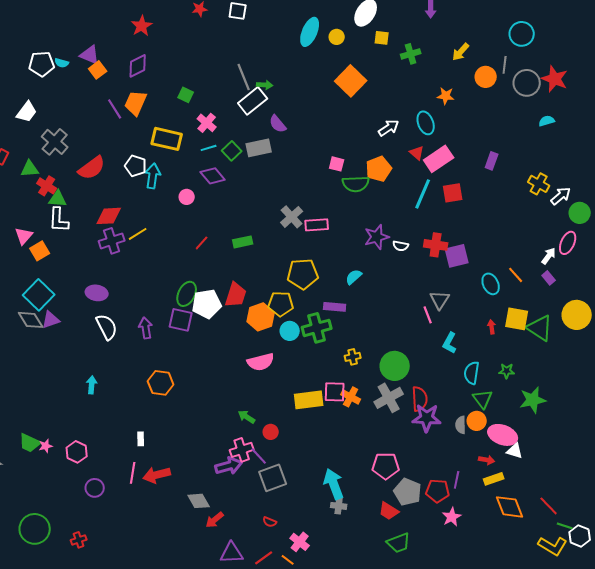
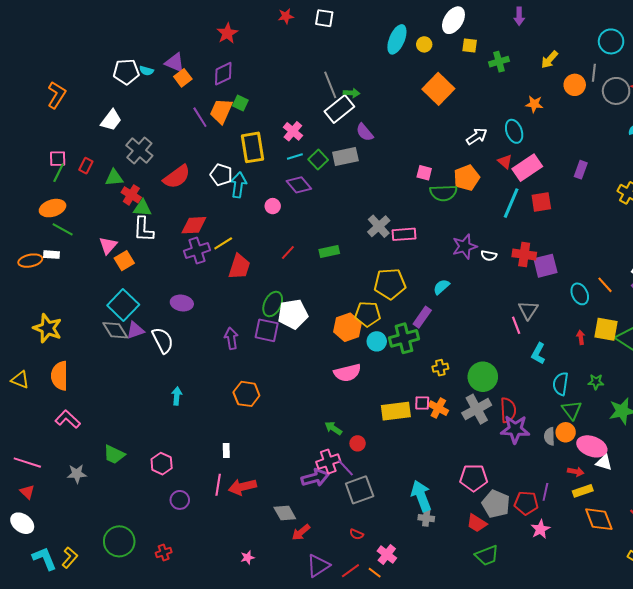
green square: (186, 95) -> (240, 103), moved
yellow rectangle: (167, 139) -> (252, 147), turned 68
red trapezoid: (236, 295) -> (239, 267), moved
purple rectangle: (335, 307) -> (422, 317), turned -60
white semicircle: (107, 327) -> (163, 340), moved
pink square: (335, 392) -> (422, 403), size x0.7
pink star: (46, 446) -> (247, 558), moved
purple triangle: (232, 553) -> (318, 566), turned -30

